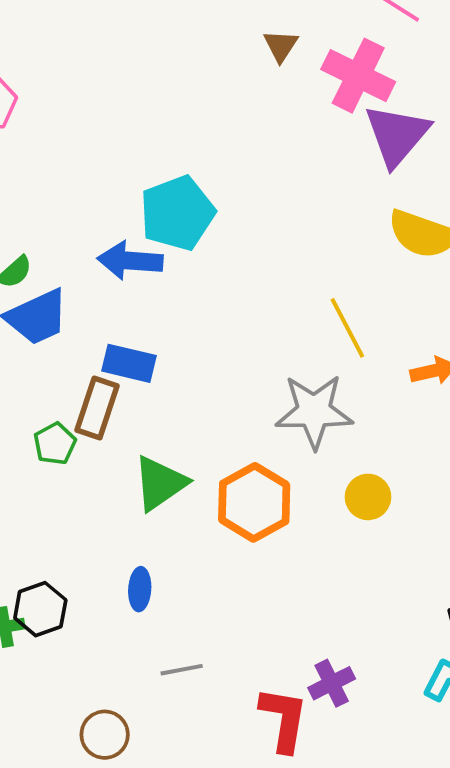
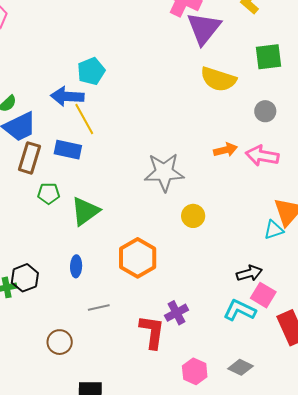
cyan pentagon: (177, 213) -> (91, 71), size x0.7
yellow line: (347, 328) -> (84, 119), moved
brown rectangle: (97, 408) -> (29, 158), moved
green pentagon: (55, 444) -> (49, 193), moved, turned 30
orange hexagon: (254, 502) -> (138, 258), moved

